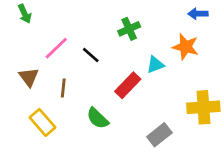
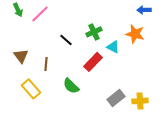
green cross: (129, 29) -> (94, 32), moved
pink line: (56, 48) -> (40, 14), moved
cyan triangle: (155, 65) -> (113, 47), turned 48
yellow cross: (203, 107) -> (140, 101), moved, size x0.7

